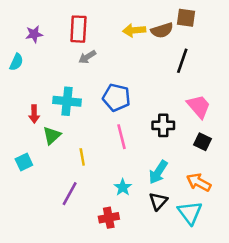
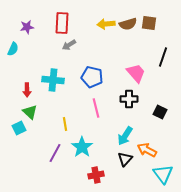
brown square: (186, 18) -> (149, 23), moved
black line: (182, 61) -> (163, 57), moved
pink trapezoid: (199, 106) -> (136, 73), moved
green triangle: (52, 135) -> (30, 112), moved, turned -35
orange arrow: (199, 182) -> (147, 150), moved
cyan star: (123, 187) -> (82, 147), moved, size x1.5
cyan triangle: (190, 213) -> (163, 174), moved
red cross: (109, 218) -> (96, 175), moved

